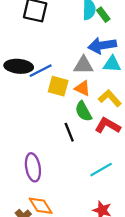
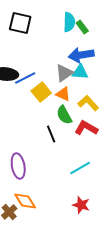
cyan triangle: (112, 64) -> (80, 72), moved
gray triangle: (83, 65) -> (64, 73), turned -36
yellow square: (58, 86) -> (41, 92), turned 36

